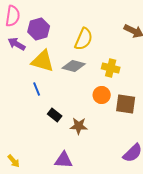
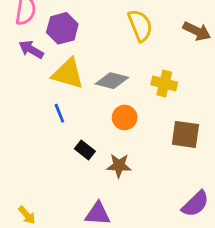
yellow semicircle: (84, 39) -> (140, 25), moved, turned -45
orange circle: (102, 95) -> (125, 117), moved

